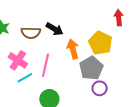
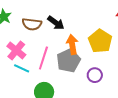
gray pentagon: (91, 68) -> (69, 61), moved
cyan line: (25, 78) -> (22, 68), turned 49
purple circle: (100, 88) -> (95, 75), moved

